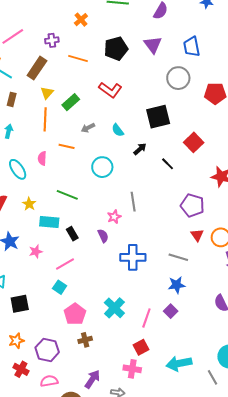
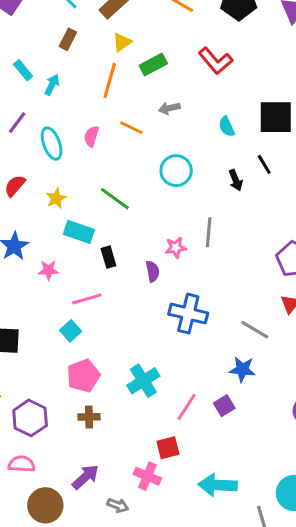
cyan semicircle: (118, 130) -> (227, 127), moved
black arrow: (140, 149) -> (236, 180), moved, turned 96
black line: (168, 164) -> (264, 164), moved

